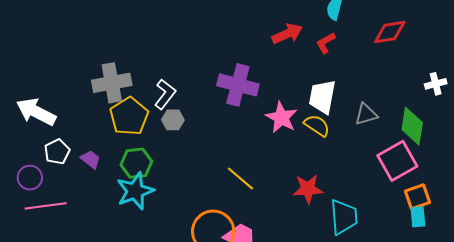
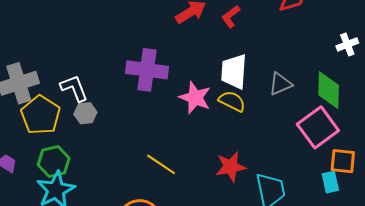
white L-shape: (165, 94) -> (74, 88), turned -52
orange square: (418, 197) -> (343, 161), turned 32
cyan rectangle: (418, 217) -> (330, 182), moved

